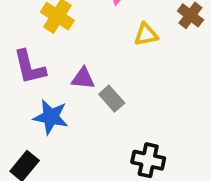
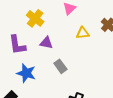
purple triangle: (83, 78) -> (46, 43), moved

